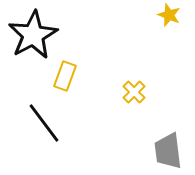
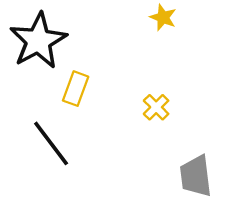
yellow star: (169, 15) -> (163, 17), moved

